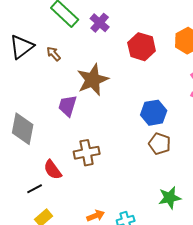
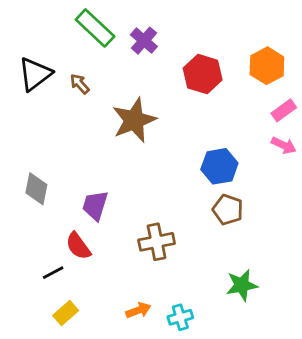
purple trapezoid: (68, 106) -> (95, 205), moved
gray diamond: (23, 129) -> (36, 189), size x0.7
brown cross: (87, 153) -> (157, 242), moved

